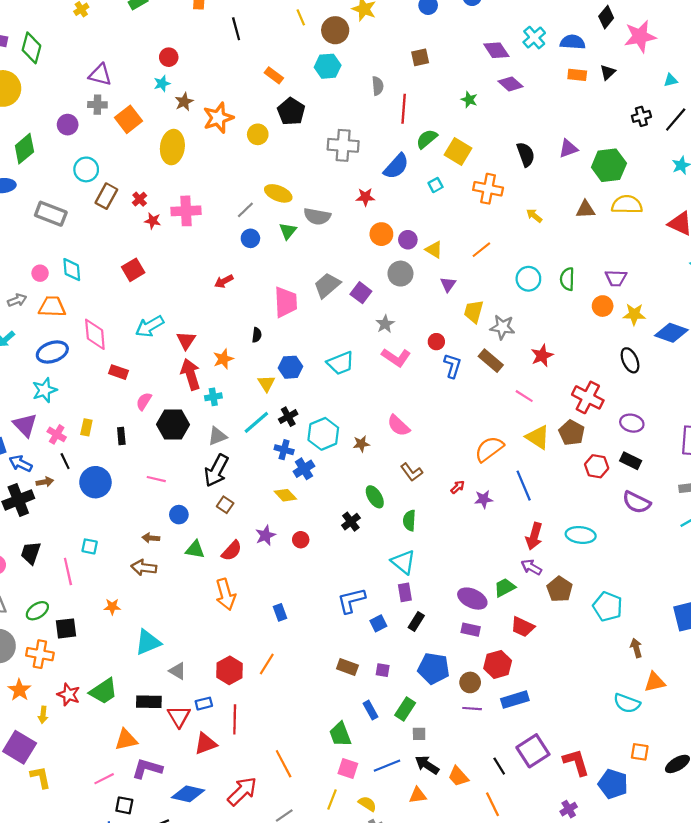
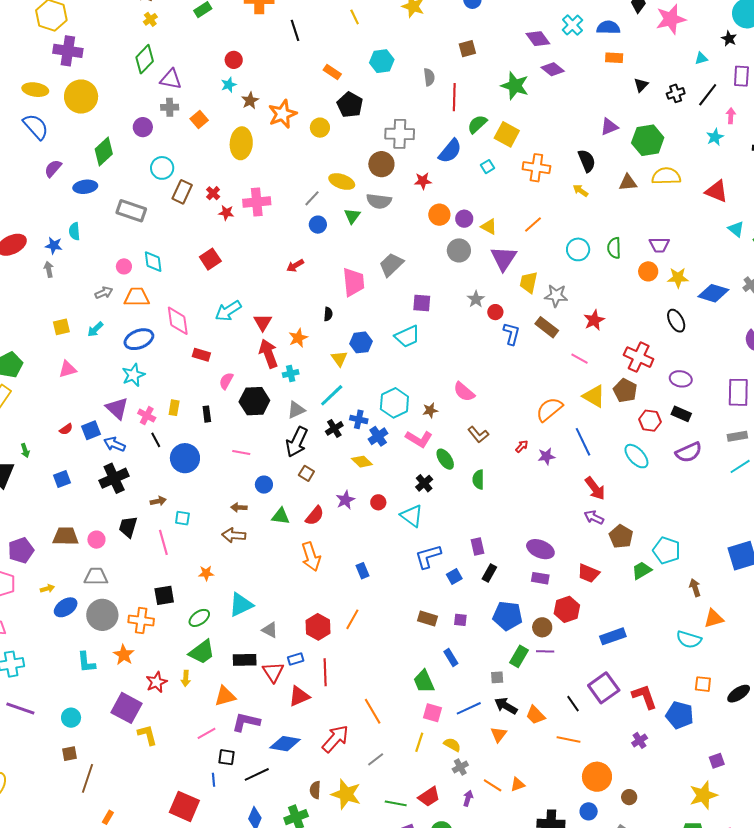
brown circle: (335, 30) -> (381, 164), moved
green diamond: (31, 48) -> (145, 59), moved, turned 32
black triangle: (608, 72) -> (641, 85), moved
green star: (469, 100) -> (515, 86), size x1.8
orange square: (129, 119) -> (199, 119), size x0.7
black semicircle: (526, 154) -> (587, 161), moved
purple triangle: (448, 284) -> (504, 258), size x1.8
purple square: (361, 293) -> (422, 303), moved, turned -30
gray star: (385, 324) -> (476, 299), moved
pink L-shape: (396, 357) -> (419, 439), moved
black cross: (288, 417) -> (334, 428), moved
brown arrow: (45, 482) -> (158, 501), moved
purple semicircle: (637, 502) -> (689, 452), turned -48
cyan ellipse: (581, 535) -> (636, 456), moved, turned 44
red arrow: (534, 536) -> (595, 488), turned -50
cyan triangle: (403, 562) -> (412, 516), moved
green trapezoid: (505, 587) -> (642, 570), moved
green ellipse: (37, 611) -> (199, 618), moved
red star: (69, 695) -> (157, 682), moved, turned 30
blue rectangle: (515, 700) -> (613, 636), moved
green rectangle: (405, 709) -> (519, 656), moved
yellow arrow: (43, 715) -> (186, 678), moved
orange triangle: (418, 795) -> (499, 735), turned -42
orange line: (492, 804) -> (569, 739), turned -50

